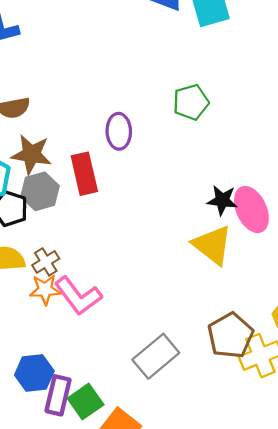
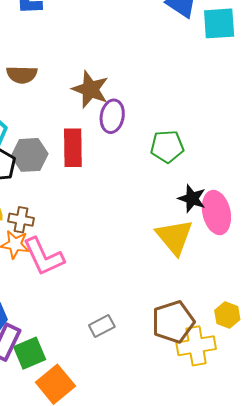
green pentagon: (191, 102) -> (167, 146), moved
brown star: (31, 154) -> (90, 89), moved
brown cross: (46, 262) -> (21, 220), turned 30
gray rectangle: (156, 356) -> (102, 326), size x0.6

